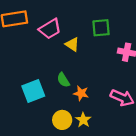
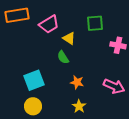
green semicircle: (63, 80) -> (63, 57), moved
yellow circle: (62, 120) -> (33, 106), moved

